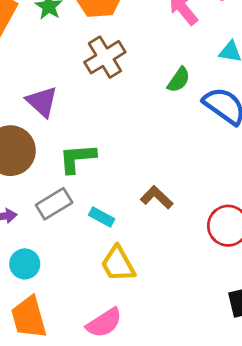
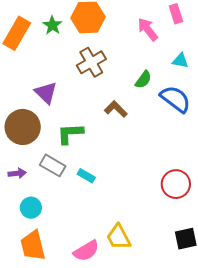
brown L-shape: (157, 197) -> (116, 109), moved
gray rectangle: (54, 204) -> (53, 165), turned 60
yellow trapezoid: (118, 264) -> (119, 237), moved

